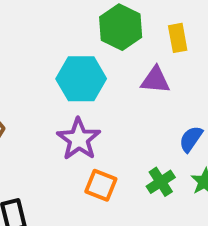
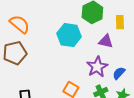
purple star: (79, 139) -> (97, 67), moved

